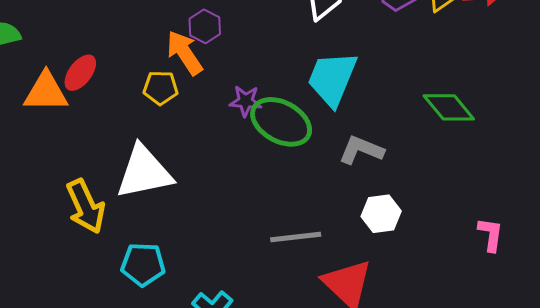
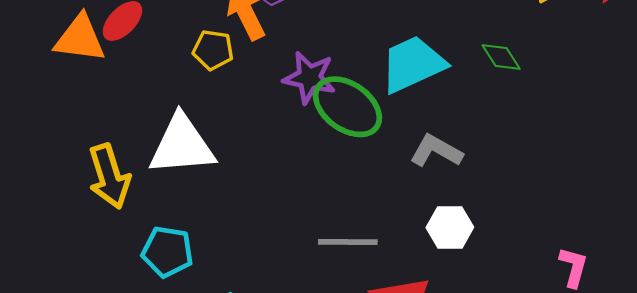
cyan trapezoid: (332, 79) -> (413, 64), turned 36
purple star: (246, 101) -> (309, 78), size x1.4
green diamond: (449, 107) -> (501, 57), moved, size x0.7

